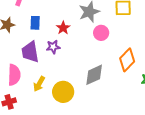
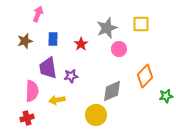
purple star: (53, 47) -> (71, 76), moved
yellow arrow: (39, 84) -> (57, 100), turned 49
yellow circle: (63, 92) -> (96, 115), moved

